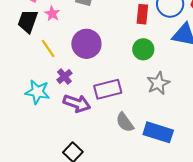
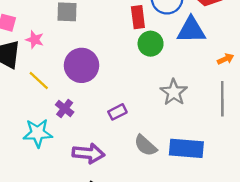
green circle: (143, 49) -> (151, 44), moved
purple rectangle: (108, 89) -> (117, 112), size x0.6
purple arrow: (77, 103) -> (88, 153), moved

